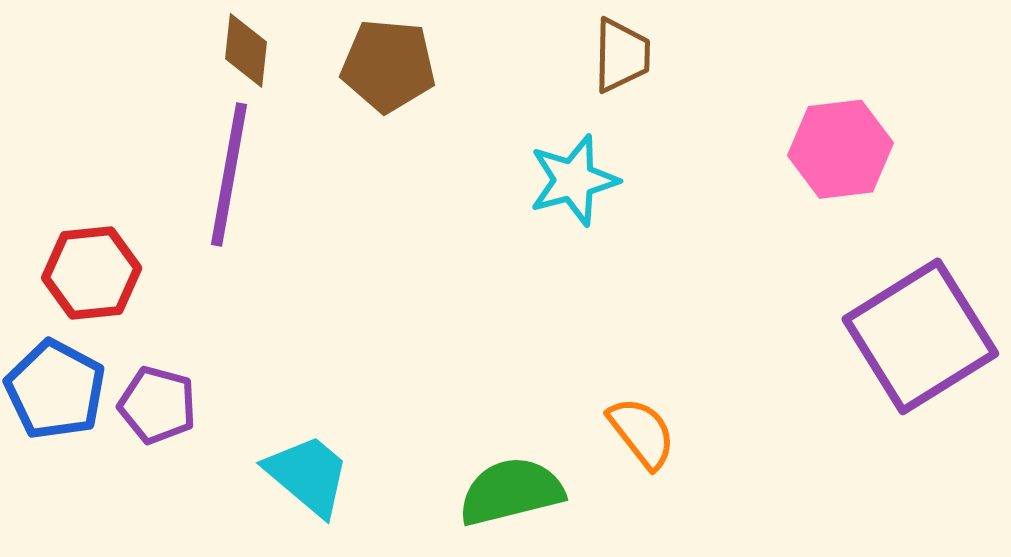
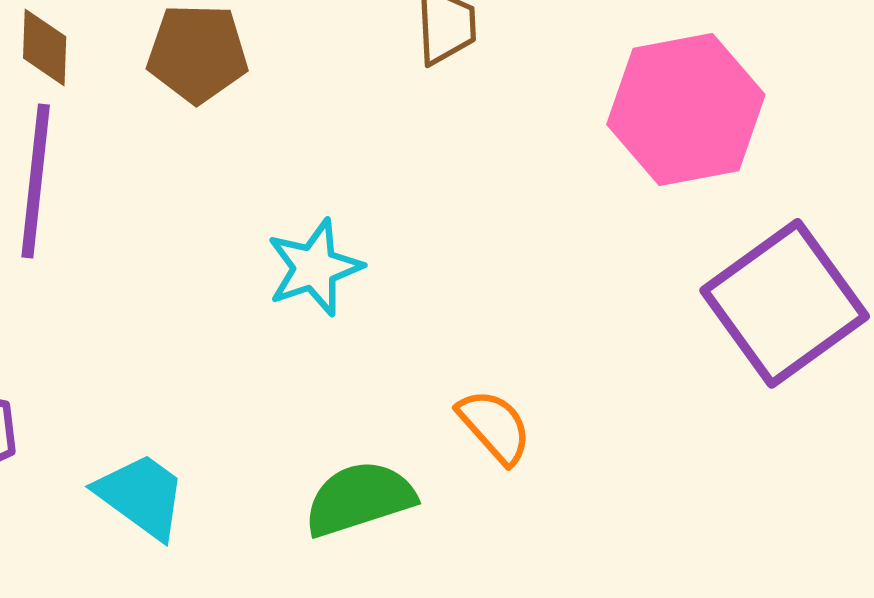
pink hexagon: (840, 149) -> (686, 110), size x1.4
cyan star: (574, 180) -> (314, 268), moved

